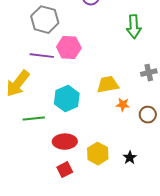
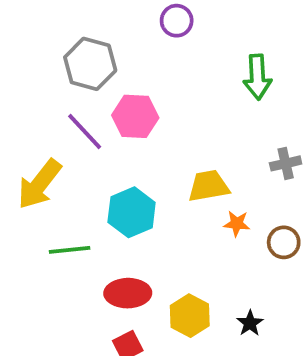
purple line: (42, 56) -> (85, 132), turned 40

